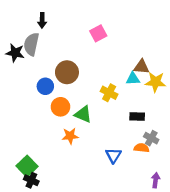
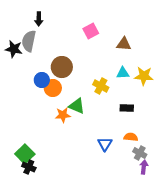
brown triangle: (141, 67) -> (124, 44), moved
orange circle: (60, 107) -> (53, 88), moved
orange star: (70, 136) -> (63, 115), moved
gray cross: (151, 138) -> (140, 153), moved

